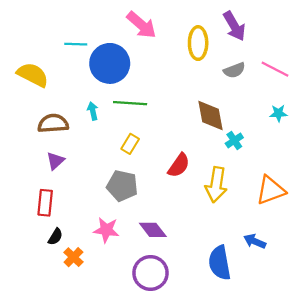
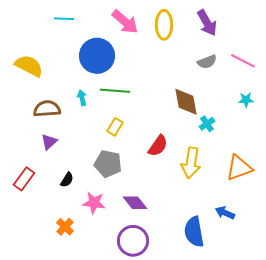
yellow ellipse: (198, 43) -> (164, 25), moved
cyan line: (76, 44) -> (64, 19), moved
red rectangle: (45, 203) -> (24, 179), moved, turned 30
black semicircle: (55, 237) -> (67, 180), moved

